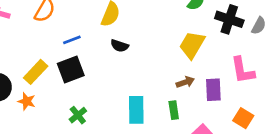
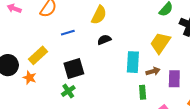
black semicircle: (120, 46) -> (104, 40), turned 136
black square: (71, 70) -> (74, 68), moved
cyan rectangle: (136, 110) -> (133, 62), moved

